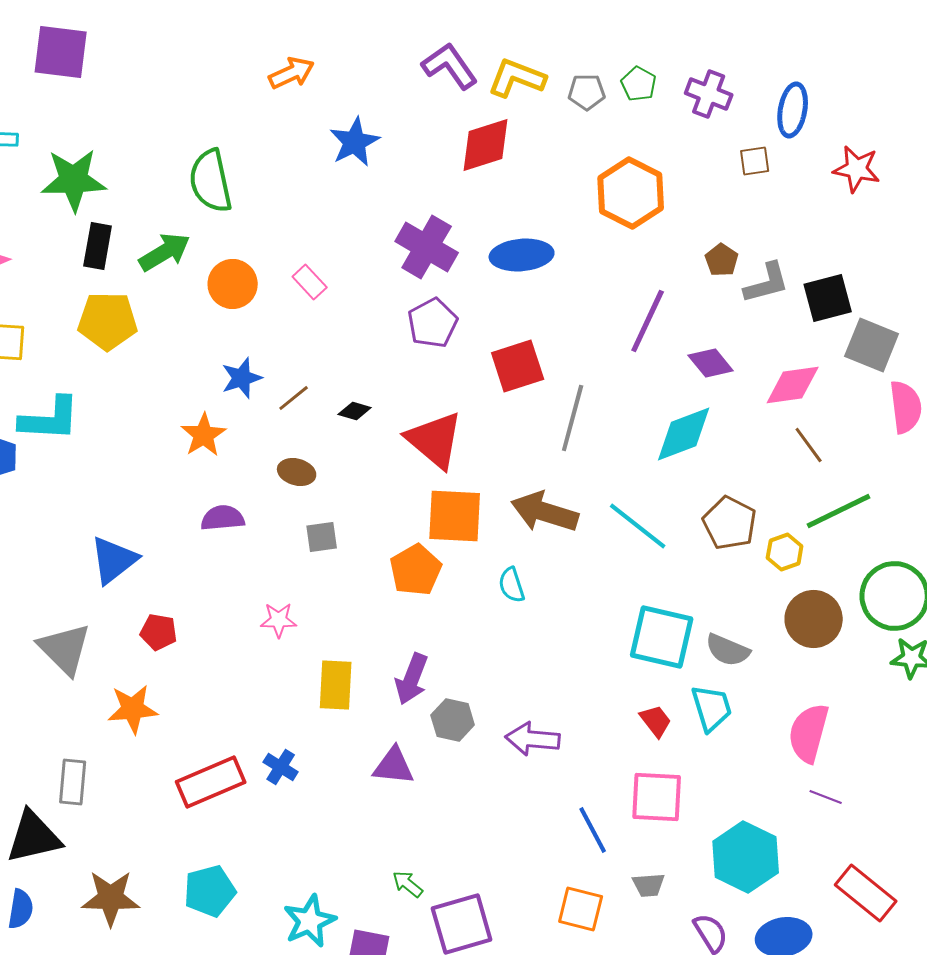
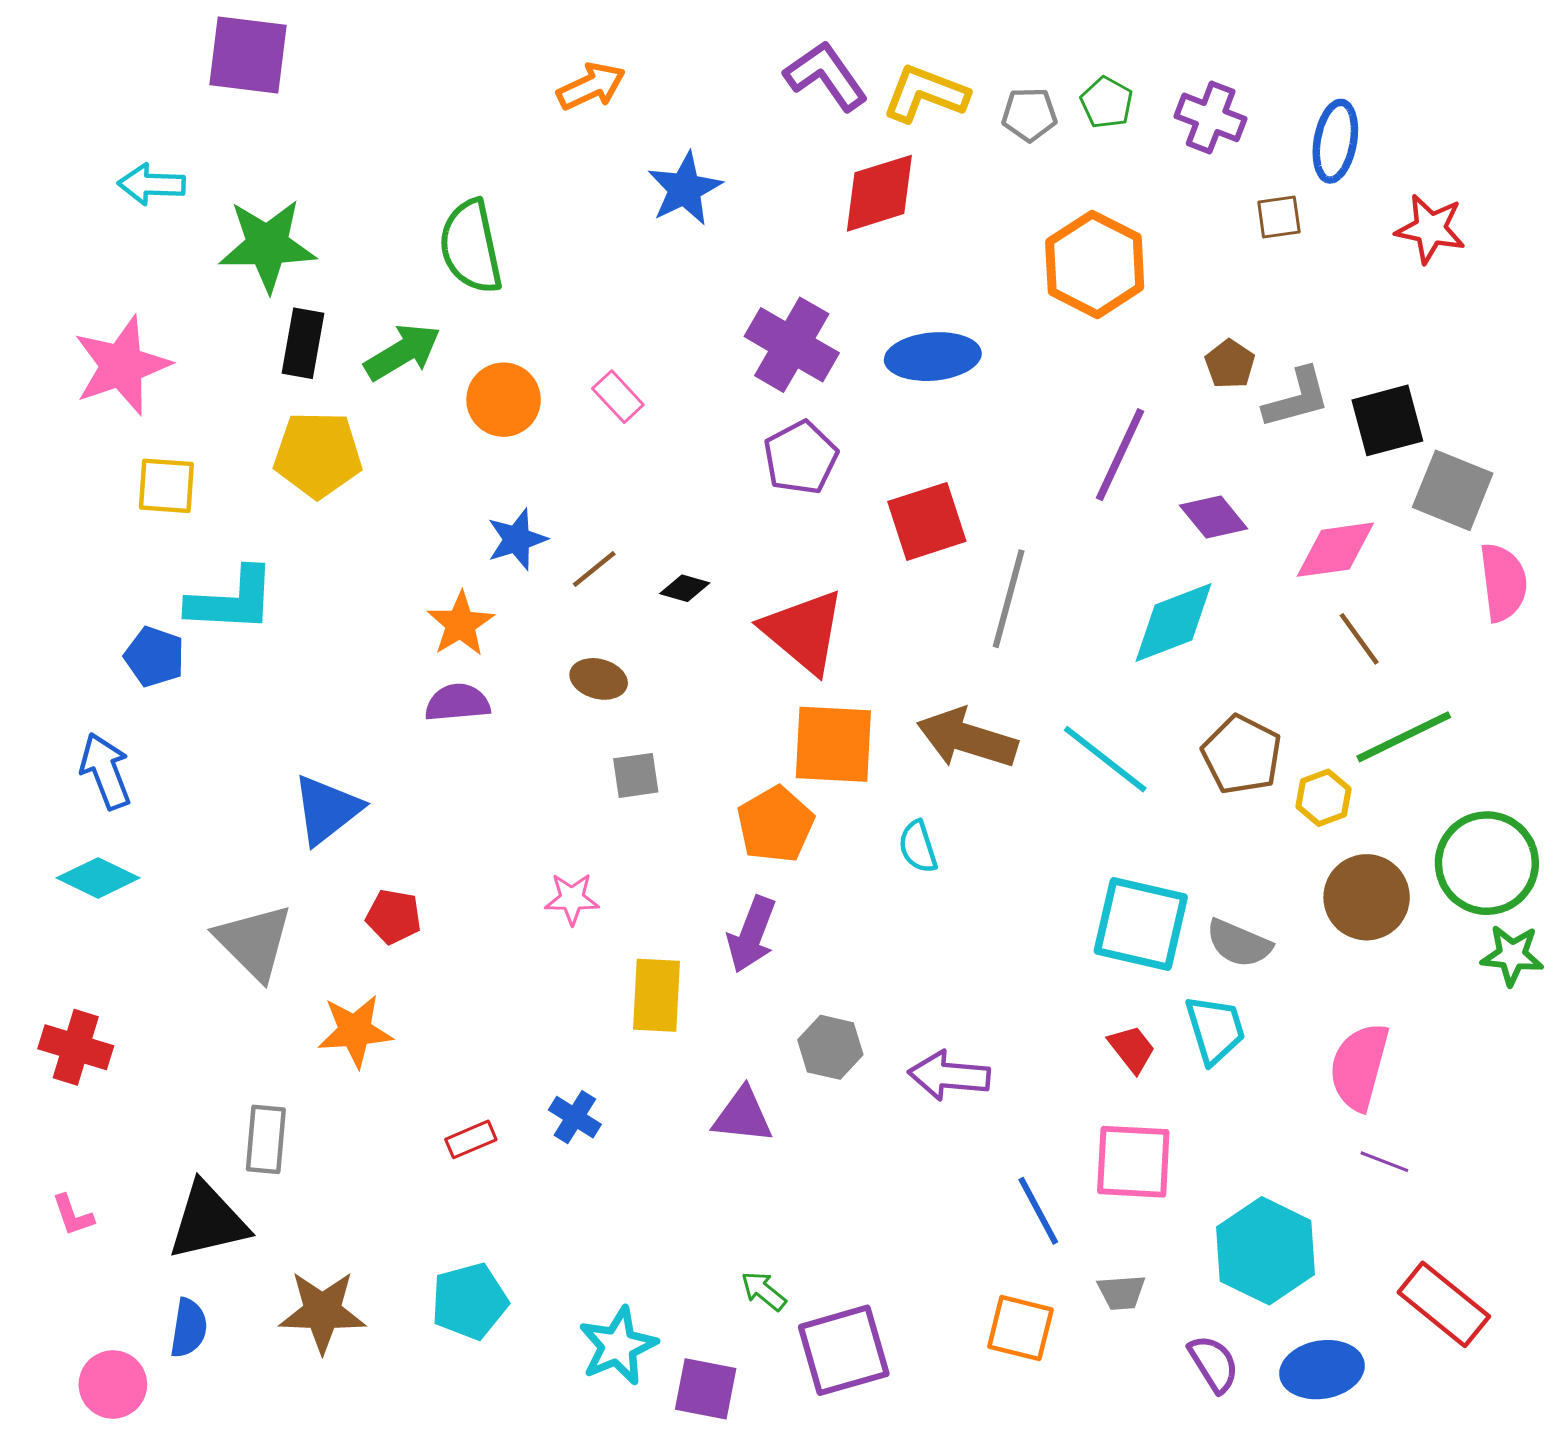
purple semicircle: (223, 518) -> (457, 703), moved
purple arrow: (412, 679) -> (752, 934), moved
red rectangle: (211, 782) -> (471, 1139), size x0.5

